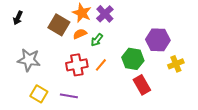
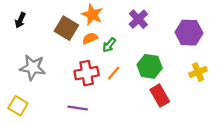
purple cross: (105, 14) -> (138, 19), moved
purple hexagon: (158, 40) -> (189, 33), moved
yellow square: (39, 94) -> (18, 106), moved

